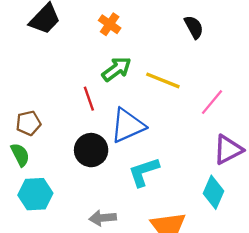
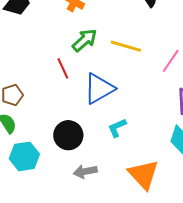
black circle: (91, 150) -> (68, 135), moved
cyan L-shape: (144, 172) -> (117, 128), size x0.7

